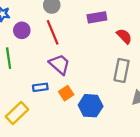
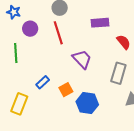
purple trapezoid: (60, 64) -> (82, 59), moved
blue rectangle: (40, 87) -> (43, 82), turned -40
yellow rectangle: (17, 113) -> (19, 104), turned -30

